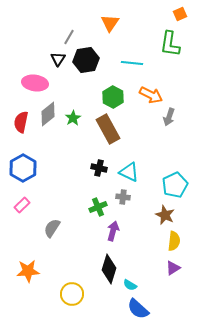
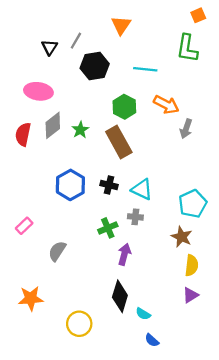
black triangle: (58, 59) -> (49, 47), moved
blue hexagon: (23, 168) -> (70, 185), moved
blue semicircle: (138, 309) -> (152, 340), size x0.6

